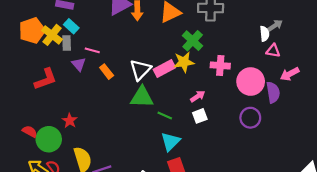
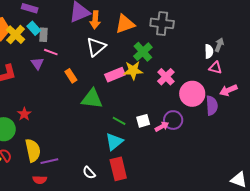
gray arrow: (275, 25) -> (219, 45), turned -40
gray rectangle: (67, 43) -> (43, 35), moved
pink cross: (220, 66) -> (166, 77), turned 36
white triangle: (140, 70) -> (96, 47), moved
orange rectangle: (107, 72) -> (71, 76), moved
pink arrow: (198, 96) -> (162, 127), moved
green line: (165, 116) -> (119, 121), moved
purple circle: (250, 118) -> (173, 120), moved

